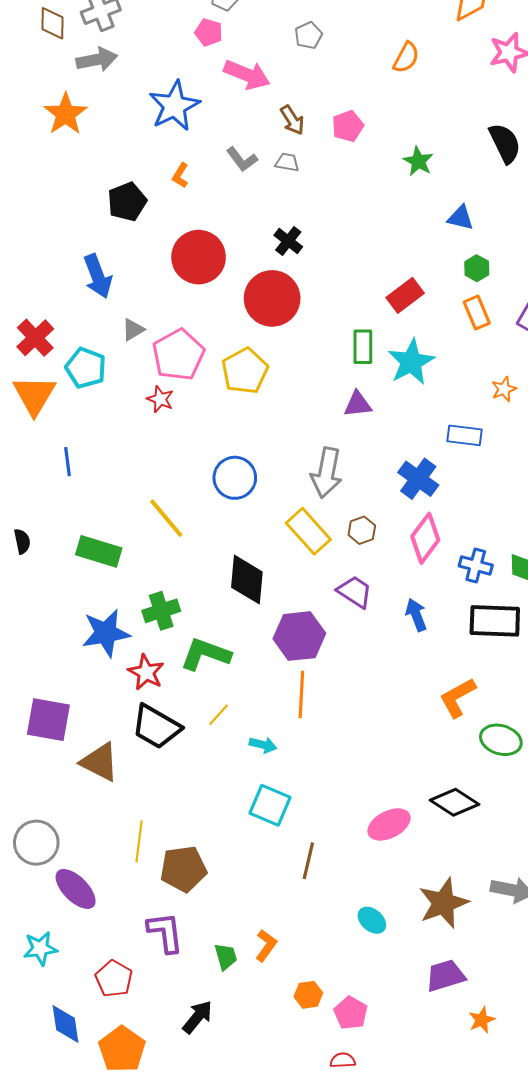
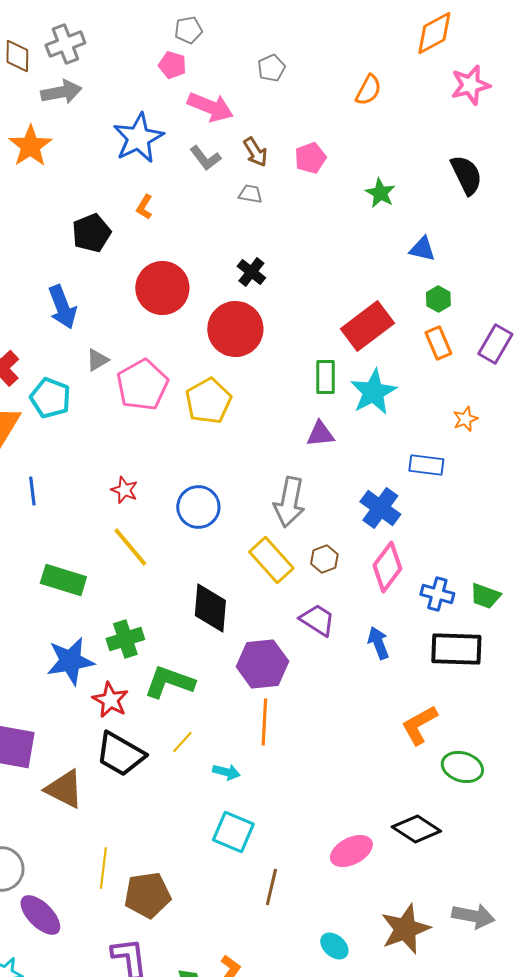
gray L-shape: (242, 159) -> (205, 158), moved
red rectangle: (405, 295) -> (367, 326), size x1.4
red star: (160, 399) -> (124, 490), moved

